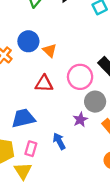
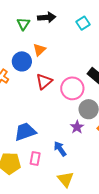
orange triangle: (50, 50) -> (39, 50), moved, turned 40
red triangle: (44, 84) -> (44, 81), moved, turned -36
yellow triangle: (23, 171) -> (66, 179), moved

